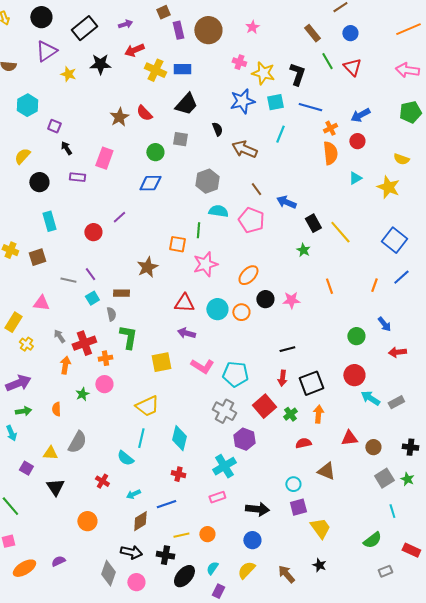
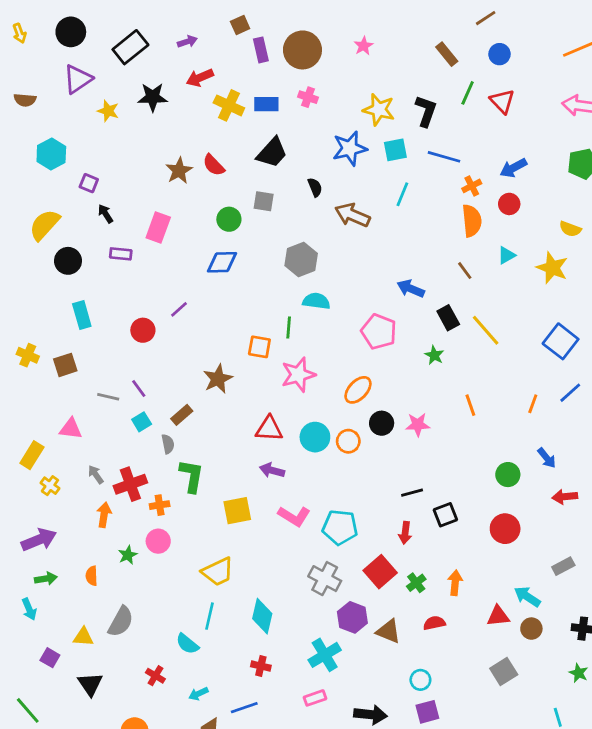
green line: (327, 61) -> (468, 93), turned 54
pink cross: (239, 62) -> (308, 97), moved
yellow semicircle: (22, 156) -> (44, 225), size x1.4
brown line: (256, 189) -> (465, 271), moved
pink pentagon: (251, 220) -> (379, 332), moved
brown rectangle: (121, 293) -> (182, 415), turned -42
black square: (311, 383) -> (445, 515), moved, size x0.7
cyan arrow: (370, 398) -> (527, 597), moved
brown triangle: (326, 471) -> (389, 631), moved
gray square: (384, 478) -> (504, 672), moved

